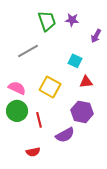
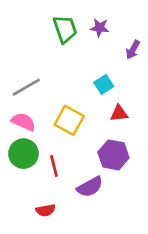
gray line: (28, 51) -> (26, 87), moved
cyan square: (75, 61) -> (104, 84), turned 32

